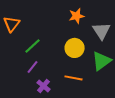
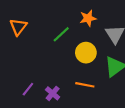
green line: (33, 46) -> (61, 34), moved
purple line: (33, 67) -> (28, 89), moved

